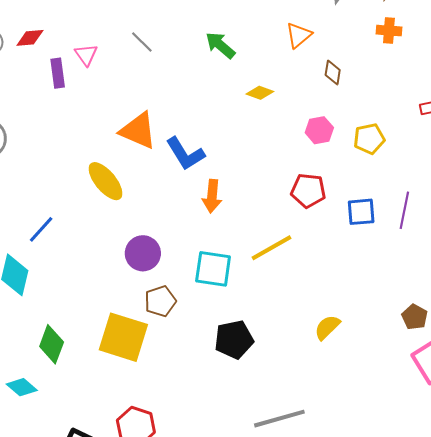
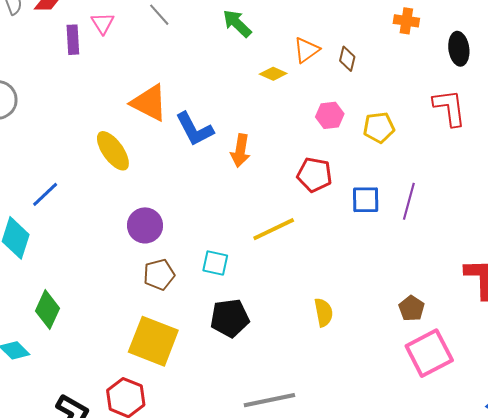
orange triangle: (299, 35) -> (306, 50), moved
orange arrow: (212, 196) -> (240, 151), moved
cyan square: (213, 269) -> (215, 263), moved, size x0.7
yellow semicircle: (327, 327) -> (324, 312), turned 120
yellow square: (123, 337) -> (153, 341), moved

